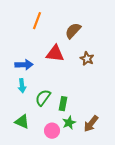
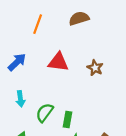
brown semicircle: (73, 31) -> (79, 18), moved, turned 30
blue arrow: (24, 65) -> (17, 62), moved, turned -42

